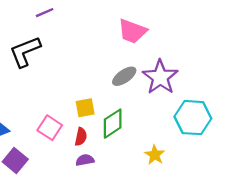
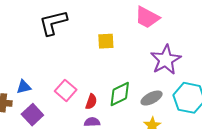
gray ellipse: (124, 76) -> (152, 98), moved
yellow square: (85, 108) -> (106, 41), moved

